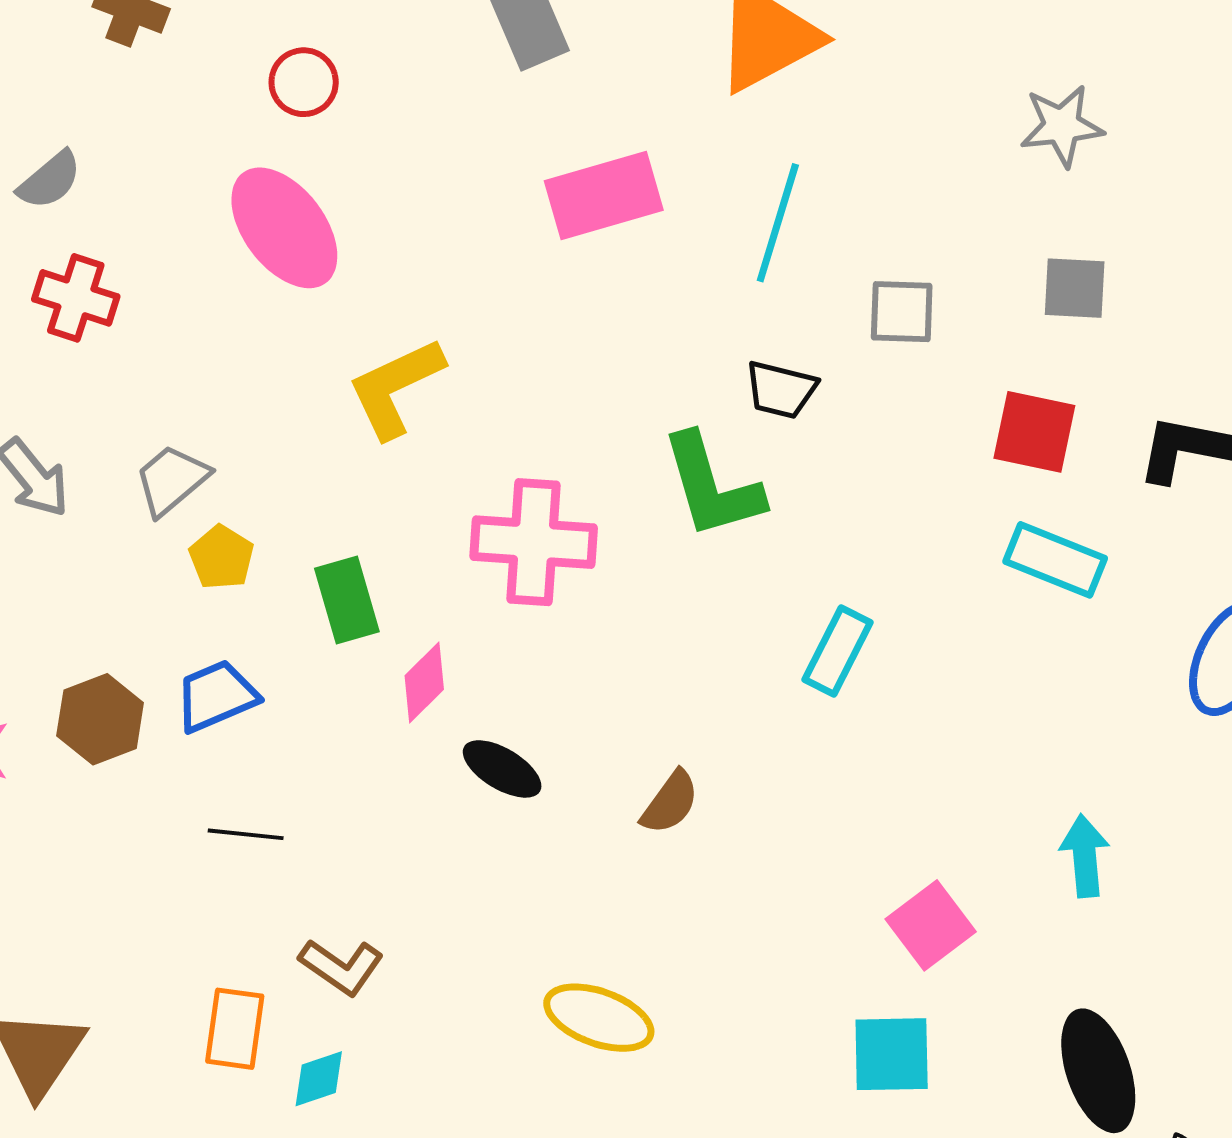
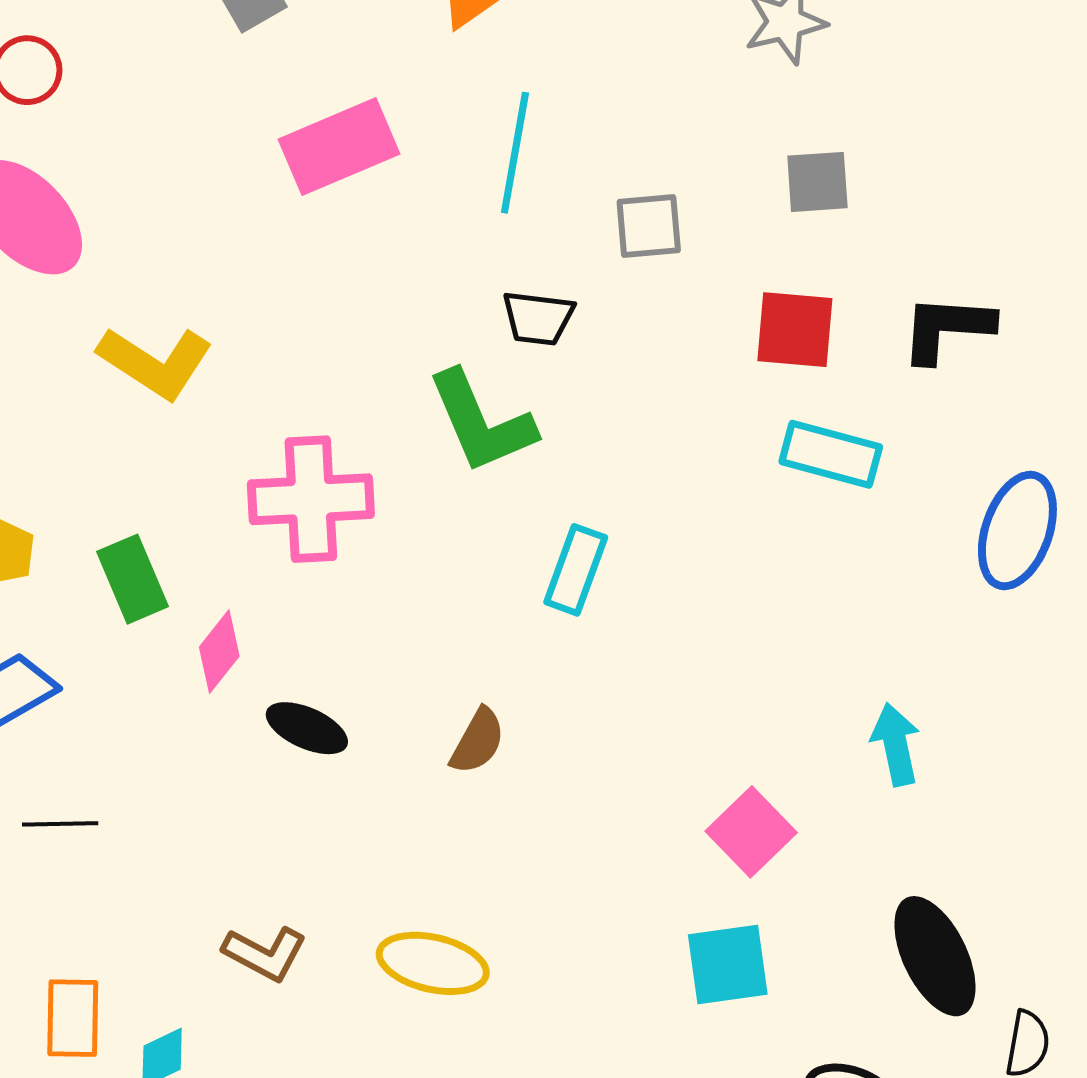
yellow L-shape: (395, 388) -> (155, 362), turned -115
cyan rectangle: (837, 651) -> (576, 570), moved
brown L-shape: (341, 967) -> (265, 953), moved

